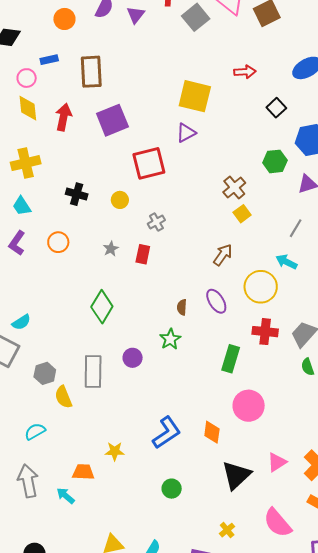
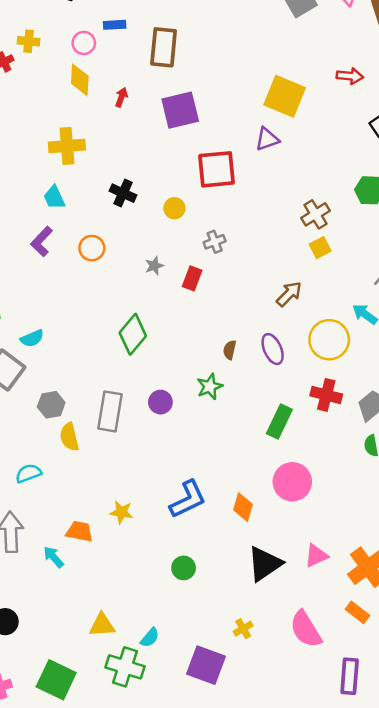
red arrow: (63, 117) -> (121, 97), size x0.6

